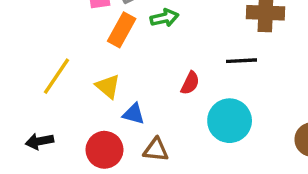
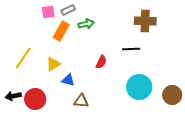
yellow triangle: (108, 86) -> (53, 64), turned 49
cyan circle: (230, 121) -> (139, 87), moved
red circle: (104, 150) -> (35, 99), moved

